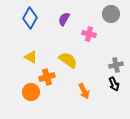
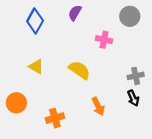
purple semicircle: (64, 19) -> (75, 13), moved
orange cross: (47, 77) -> (55, 118), moved
orange circle: (31, 92) -> (16, 103), moved

